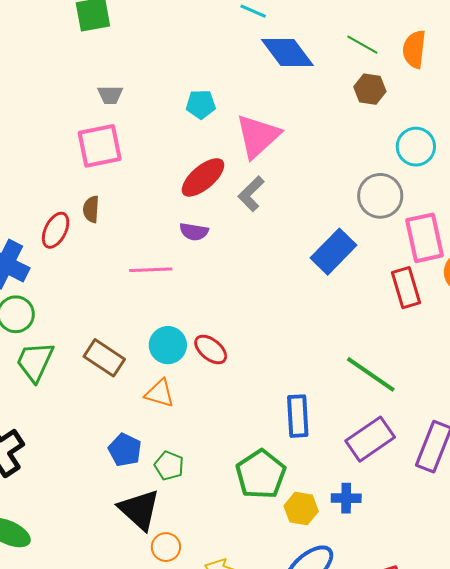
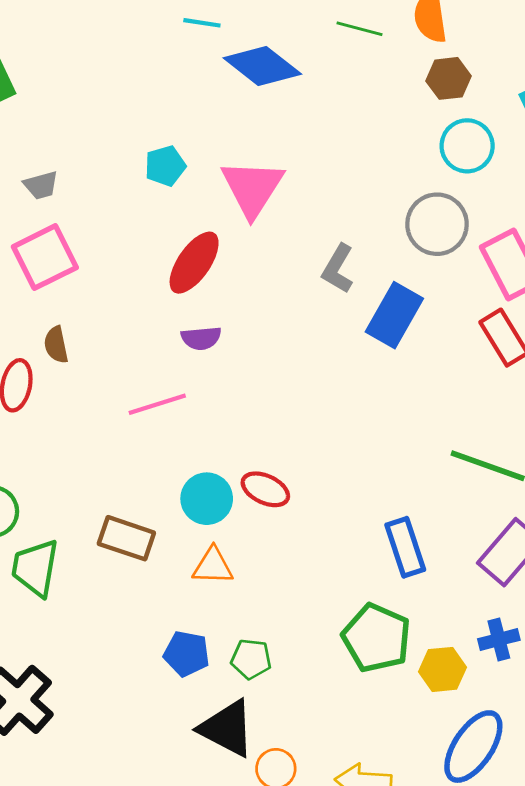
brown hexagon: (370, 89) -> (448, 78), moved
gray L-shape: (251, 194) -> (338, 269), moved

